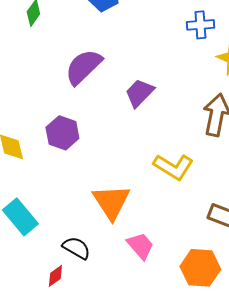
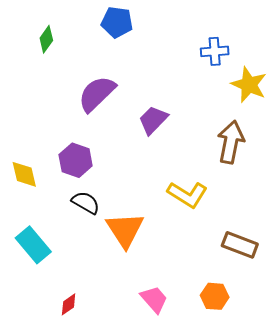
pink trapezoid: (140, 246) -> (154, 299), moved
black semicircle: (76, 248) -> (86, 203), moved
orange hexagon: (200, 268) -> (215, 296), size x0.7

